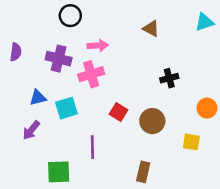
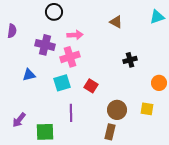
purple semicircle: (16, 52) -> (12, 31), moved
cyan square: (66, 108) -> (62, 83), moved
brown circle: (152, 121) -> (117, 110), moved
purple arrow: (31, 130) -> (19, 120), moved

